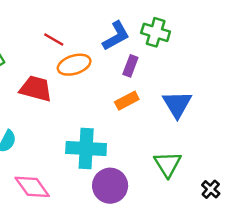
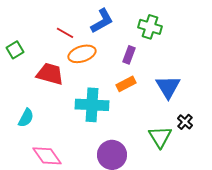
blue L-shape: (116, 36) -> (102, 21), moved
cyan cross: (86, 149) -> (92, 105), moved
black cross: (211, 189) -> (185, 122), moved

